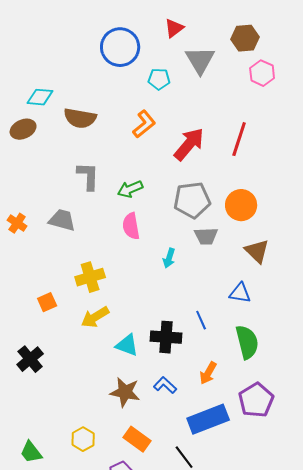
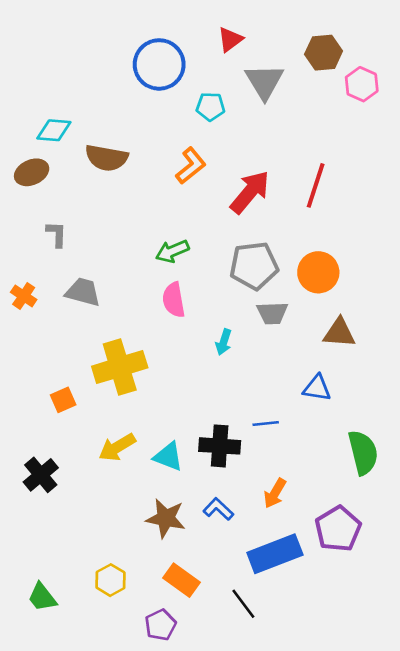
pink hexagon: (262, 73) -> (362, 84), moved
gray L-shape: (88, 176) -> (57, 234), moved, size x0.7
brown triangle: (257, 251) -> (339, 333), turned -40
yellow cross: (90, 277) -> (120, 367), size x1.4
yellow arrow: (95, 317) -> (117, 447), moved
blue line: (201, 320) -> (266, 424), turned -72
green semicircle: (247, 342) -> (363, 453), moved

